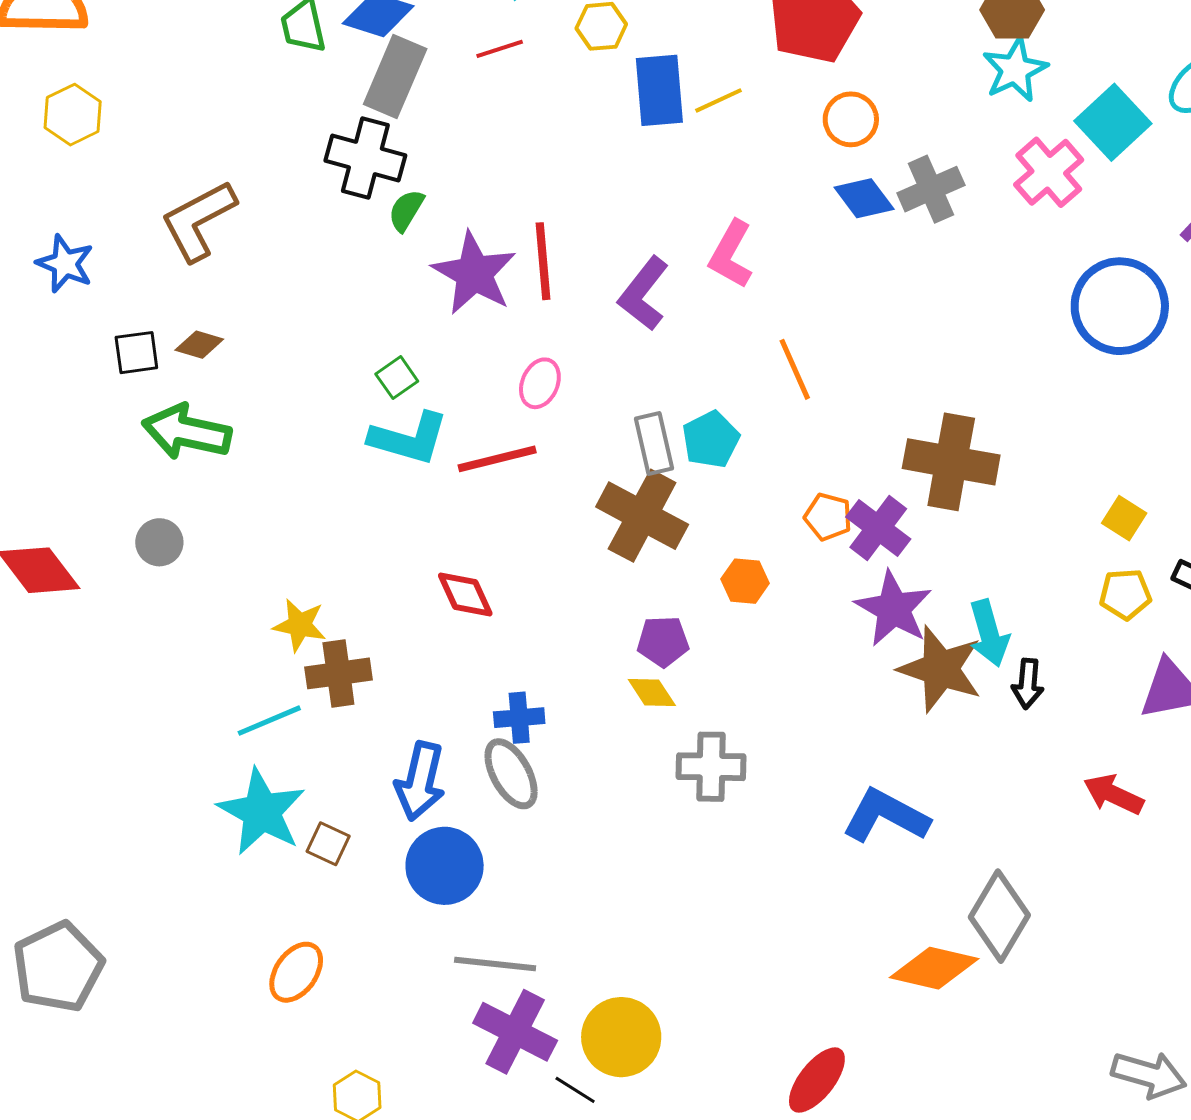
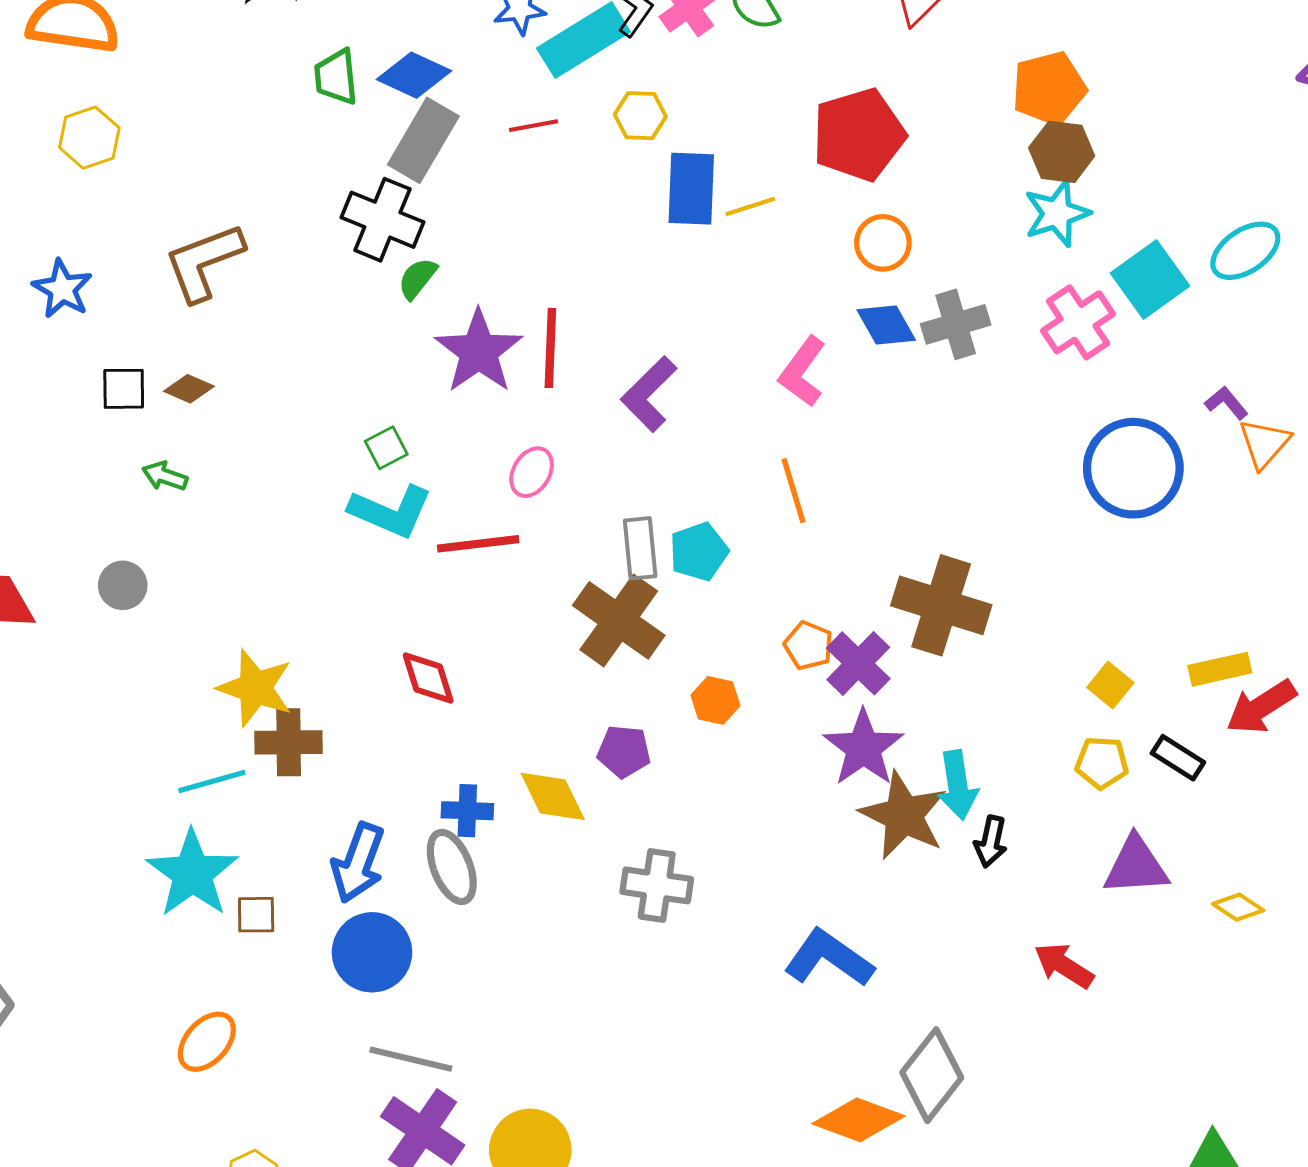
pink L-shape: (731, 254) -> (802, 372), moved
green arrow: (187, 432) -> (165, 476), size x0.5
yellow star: (300, 625) -> (255, 688), size x1.4
yellow diamond: (652, 693) -> (553, 796), moved, size x1.4
brown square: (328, 844) -> (256, 915), turned -33

